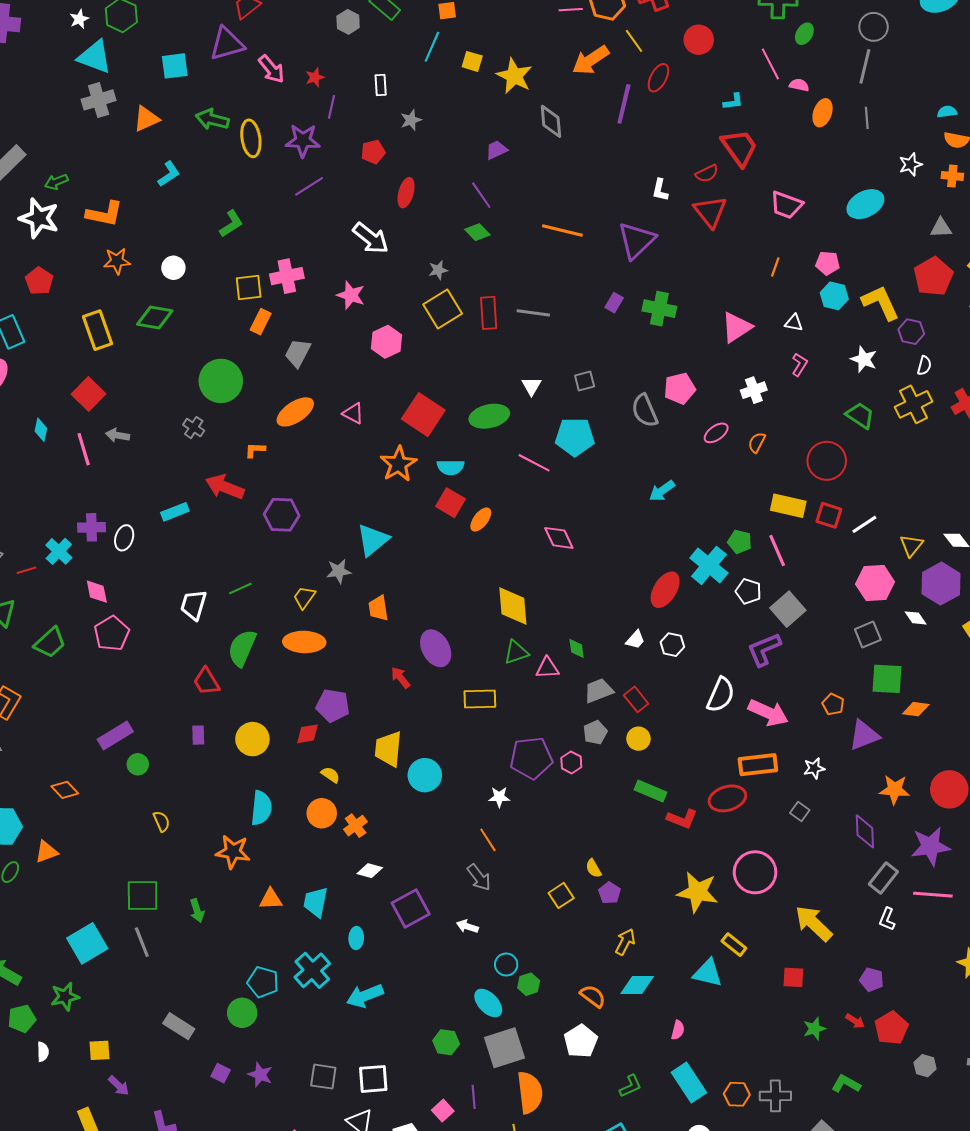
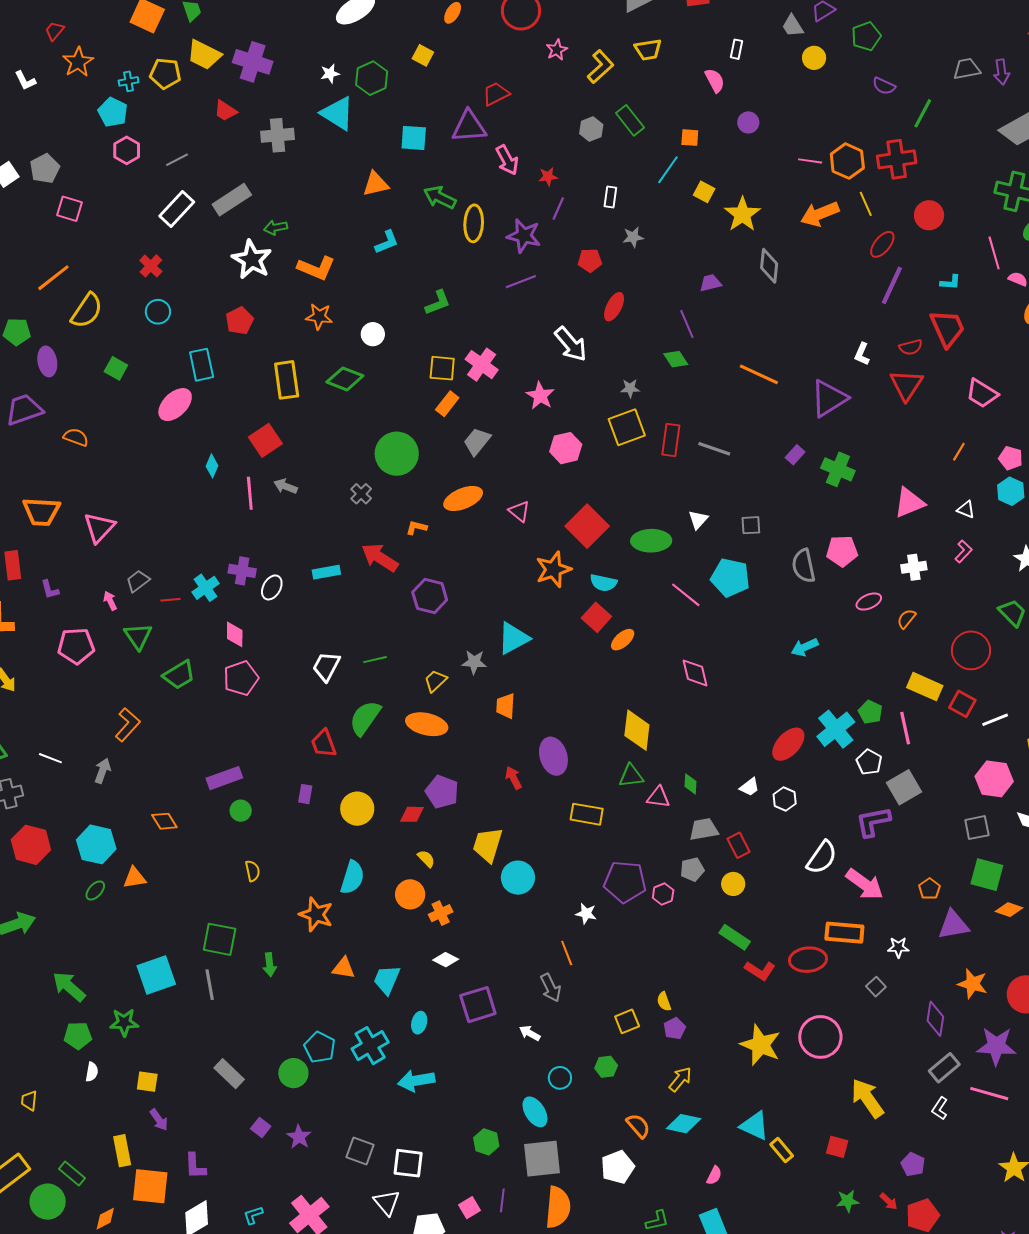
gray cross: (99, 100) -> (277, 135), moved
purple line: (624, 104) -> (892, 285), moved
pink cross: (287, 276) -> (482, 365), turned 36
yellow rectangle: (734, 945) -> (782, 1150), moved
green hexagon: (529, 984) -> (606, 1067), moved

